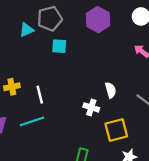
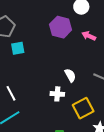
purple hexagon: (98, 20) -> (61, 27), moved

